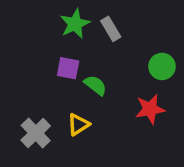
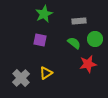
gray rectangle: (111, 29) -> (79, 21), moved, turned -64
green semicircle: (95, 85) -> (74, 43), moved

